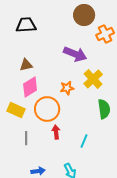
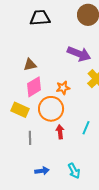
black trapezoid: (26, 25) -> (40, 18), moved
orange star: (67, 88) -> (63, 88), moved
cyan line: (84, 141) -> (86, 128), moved

